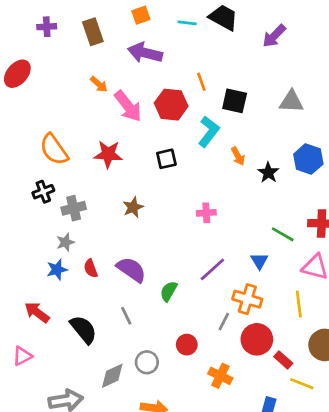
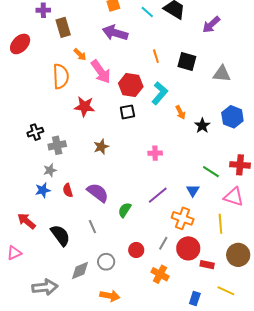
cyan line: (187, 23) -> (147, 12), turned 32
brown rectangle: (93, 32) -> (63, 27), moved
black square: (235, 101) -> (187, 61), moved
red hexagon: (171, 105) -> (131, 85), moved
orange semicircle: (54, 149) -> (61, 76), moved, turned -150
gray line: (224, 322) -> (163, 243), moved
red rectangle: (283, 360) -> (207, 265), turned -32
yellow line: (302, 384) -> (226, 291), moved

